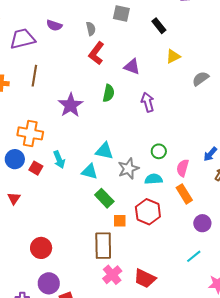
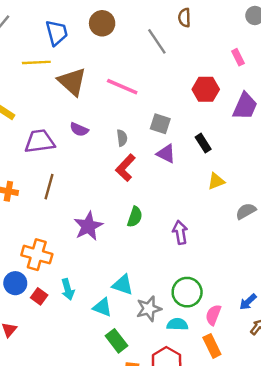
purple triangle: (132, 67) -> (166, 154), moved
green circle: (159, 151) -> (187, 292), size x1.6

